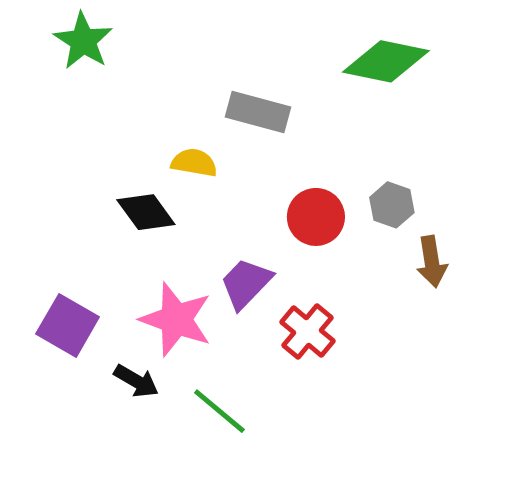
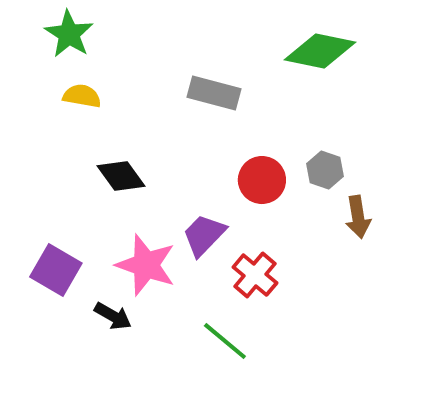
yellow semicircle: (194, 163) -> (82, 96), moved
green line: (219, 411) -> (225, 341), moved

